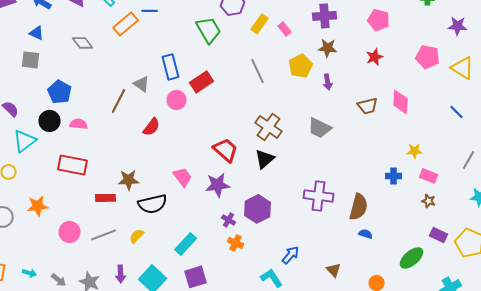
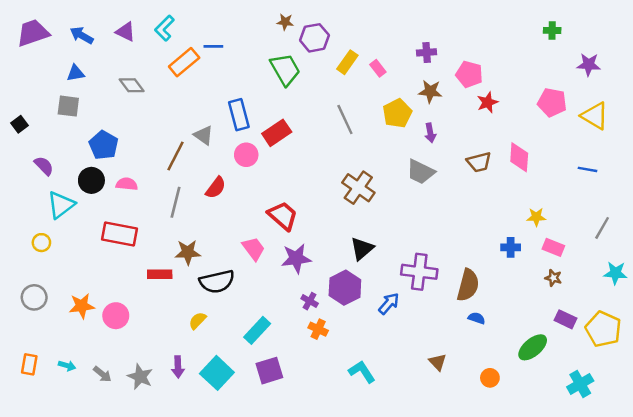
purple cross: (325, 16) -> (427, 52), size x0.7
pink pentagon: (379, 20) -> (469, 74), moved
blue triangle: (37, 33) -> (76, 73), turned -35
blue line: (457, 112) -> (587, 169), turned -35
gray trapezoid: (320, 128) -> (420, 172), moved
red trapezoid: (226, 150) -> (283, 216), moved
black triangle: (265, 159) -> (362, 249), moved
orange star: (38, 206) -> (82, 306), moved
gray line: (104, 235) -> (176, 202), moved, turned -55
blue arrow: (291, 255) -> (389, 303), moved

